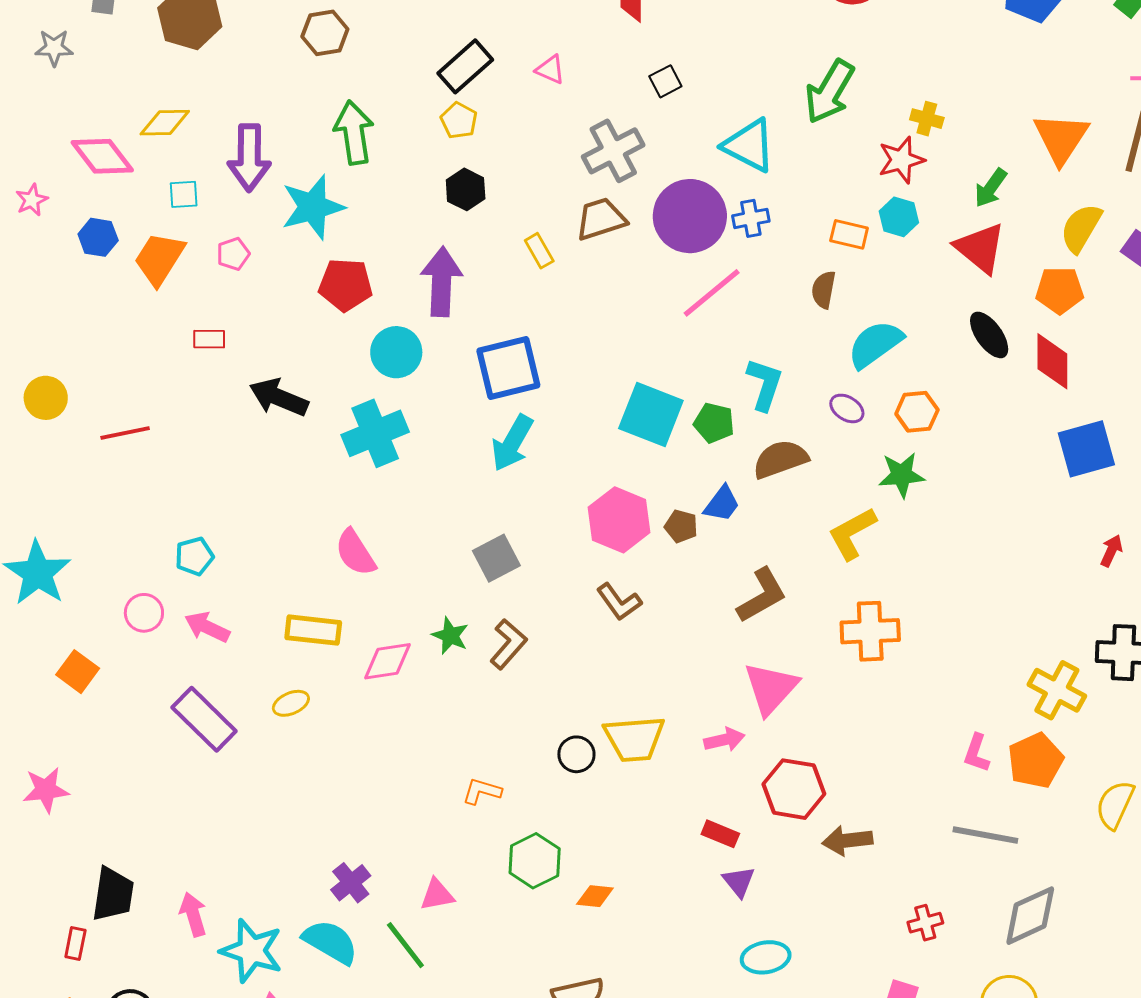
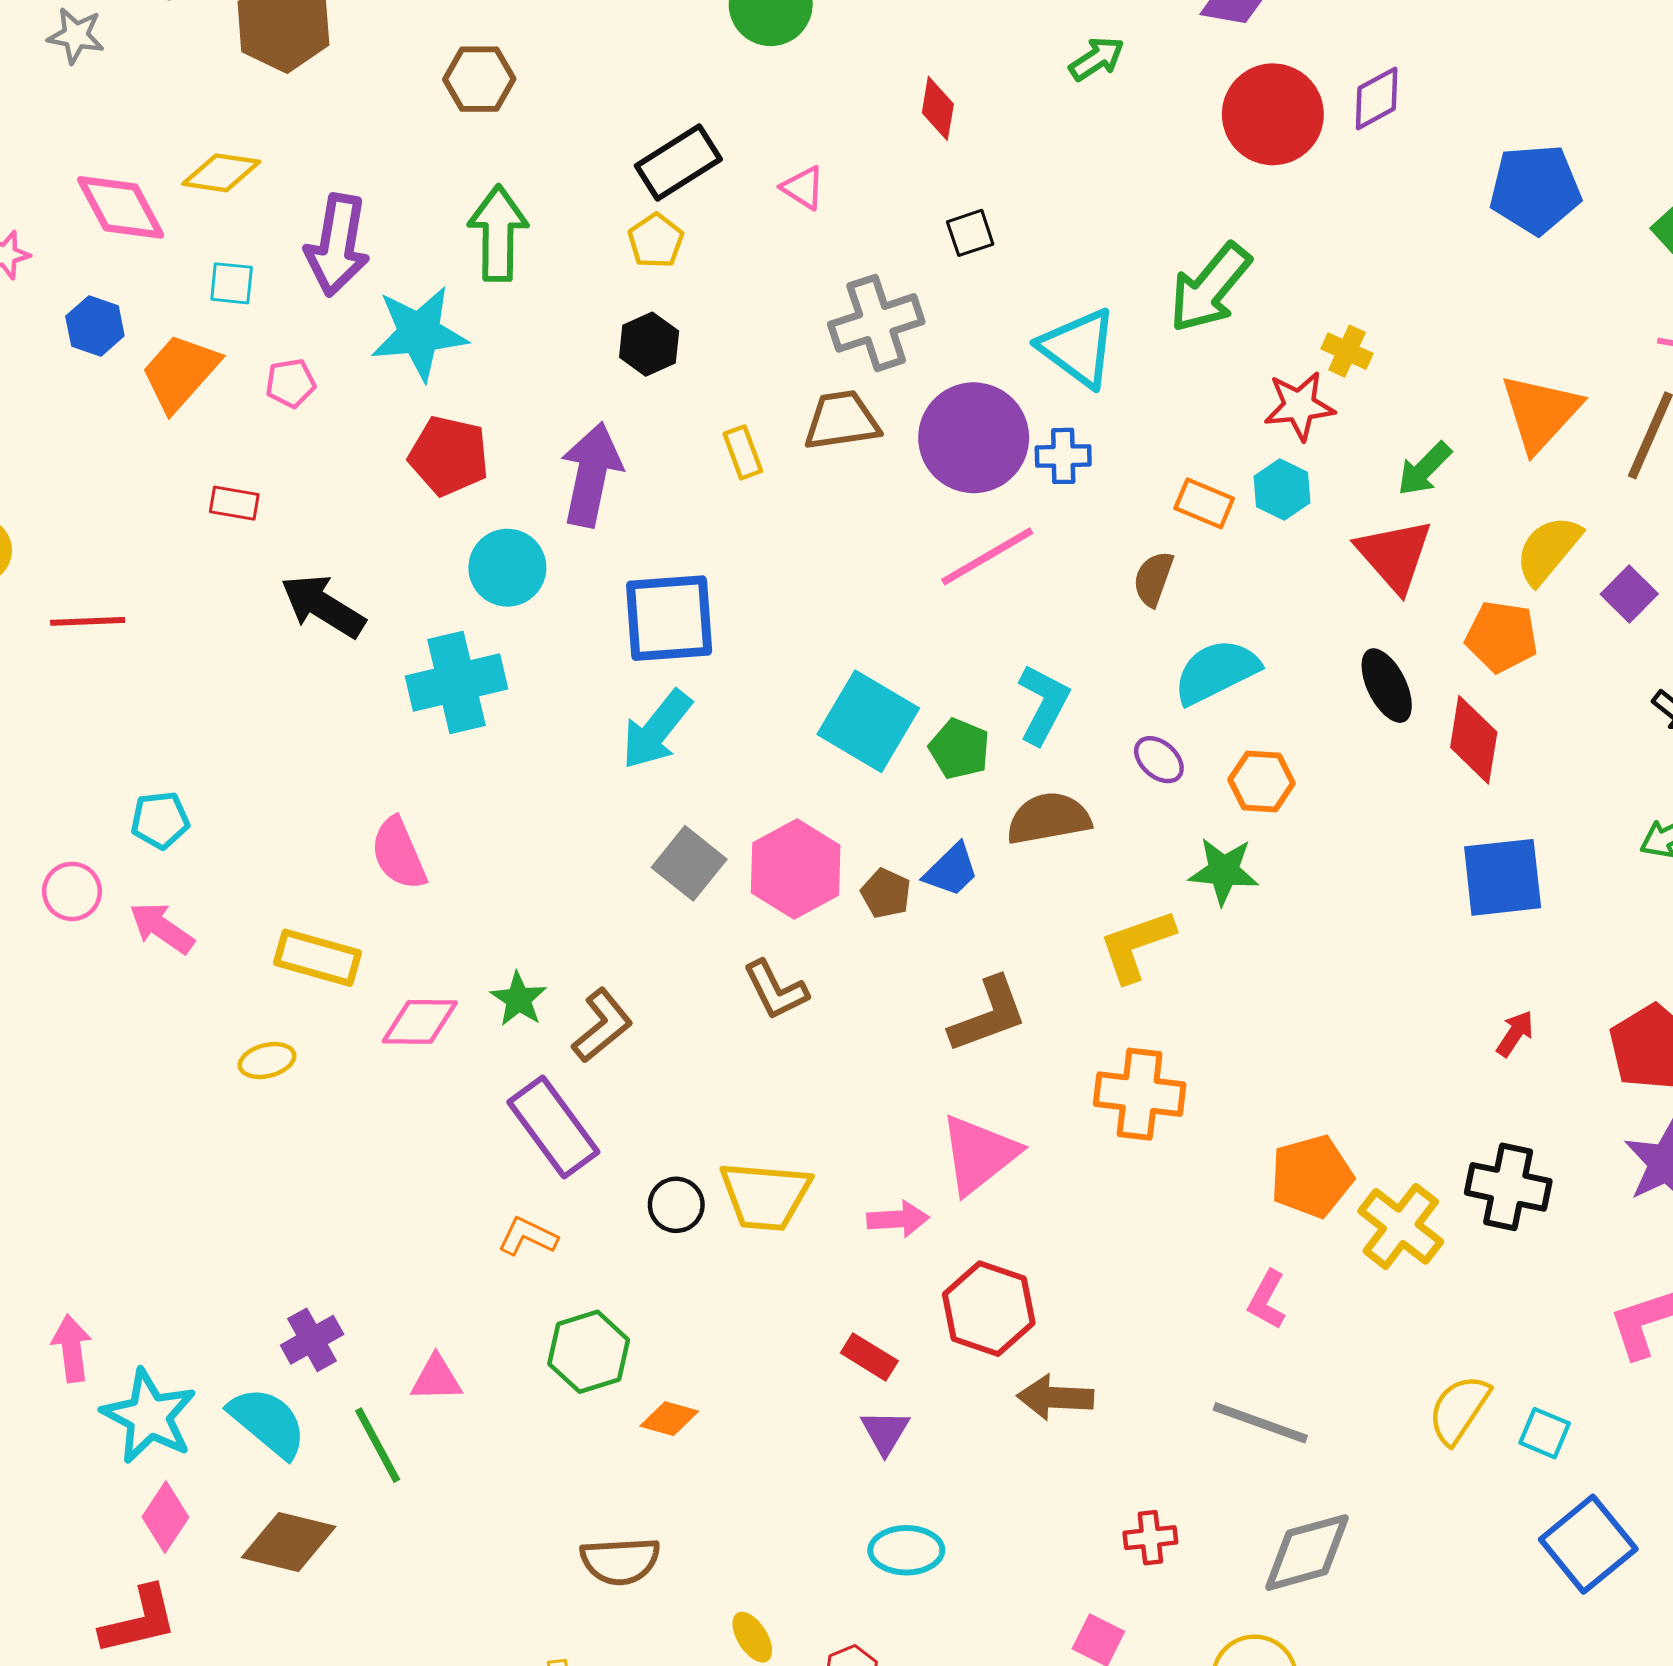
gray square: (496, 558) -> (689, 863), moved, turned -33
purple rectangle: (204, 719) -> (553, 1127), moved
orange pentagon: (1036, 760) -> (1312, 1176), moved

